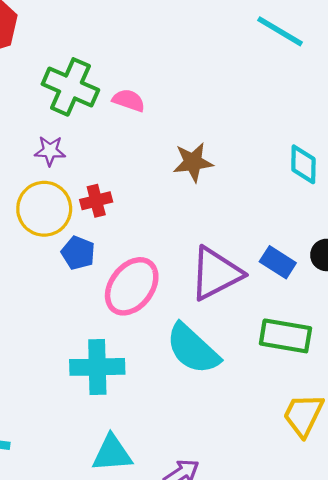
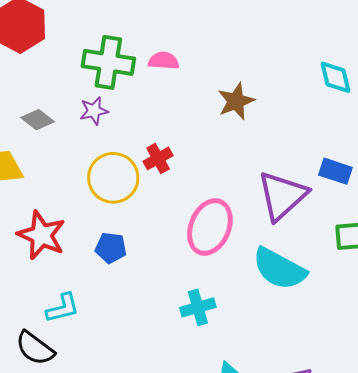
purple star: (50, 151) -> (94, 111), moved
blue pentagon: (78, 253) -> (111, 248), moved
cyan cross: (97, 367) -> (198, 307), size x0.7

